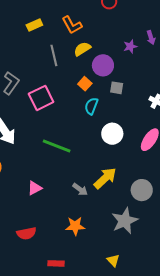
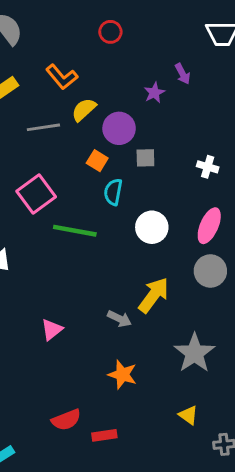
gray line: (54, 55) -> (43, 127), turned -75
green line: (57, 146) -> (75, 231), moved
gray circle: (142, 190) -> (210, 271), moved
orange star: (75, 226) -> (122, 375), turned 30
red semicircle: (26, 233) -> (66, 420), moved

